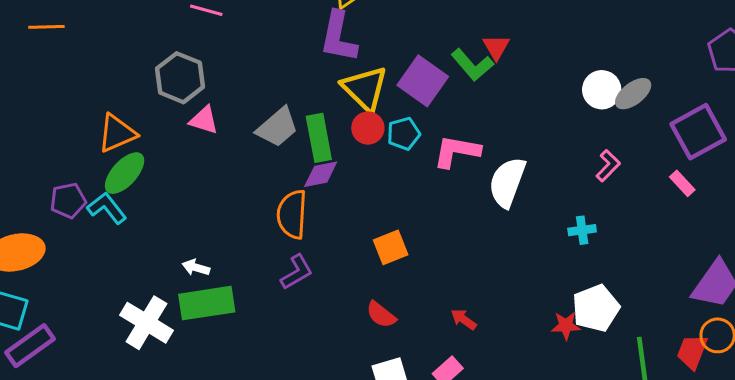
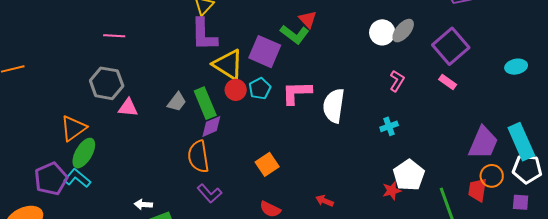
gray trapezoid: (277, 127) -> (177, 102), size x0.7
purple pentagon: (68, 201) -> (51, 179), size x1.4
purple L-shape: (297, 272) -> (209, 193), turned 90

